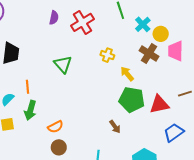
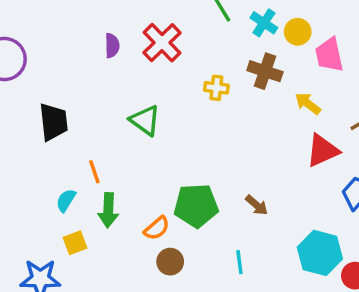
brown cross: (149, 54) -> (265, 71), moved
yellow arrow: (127, 74) -> (308, 104), moved
green pentagon: (132, 100) -> (196, 206), moved

